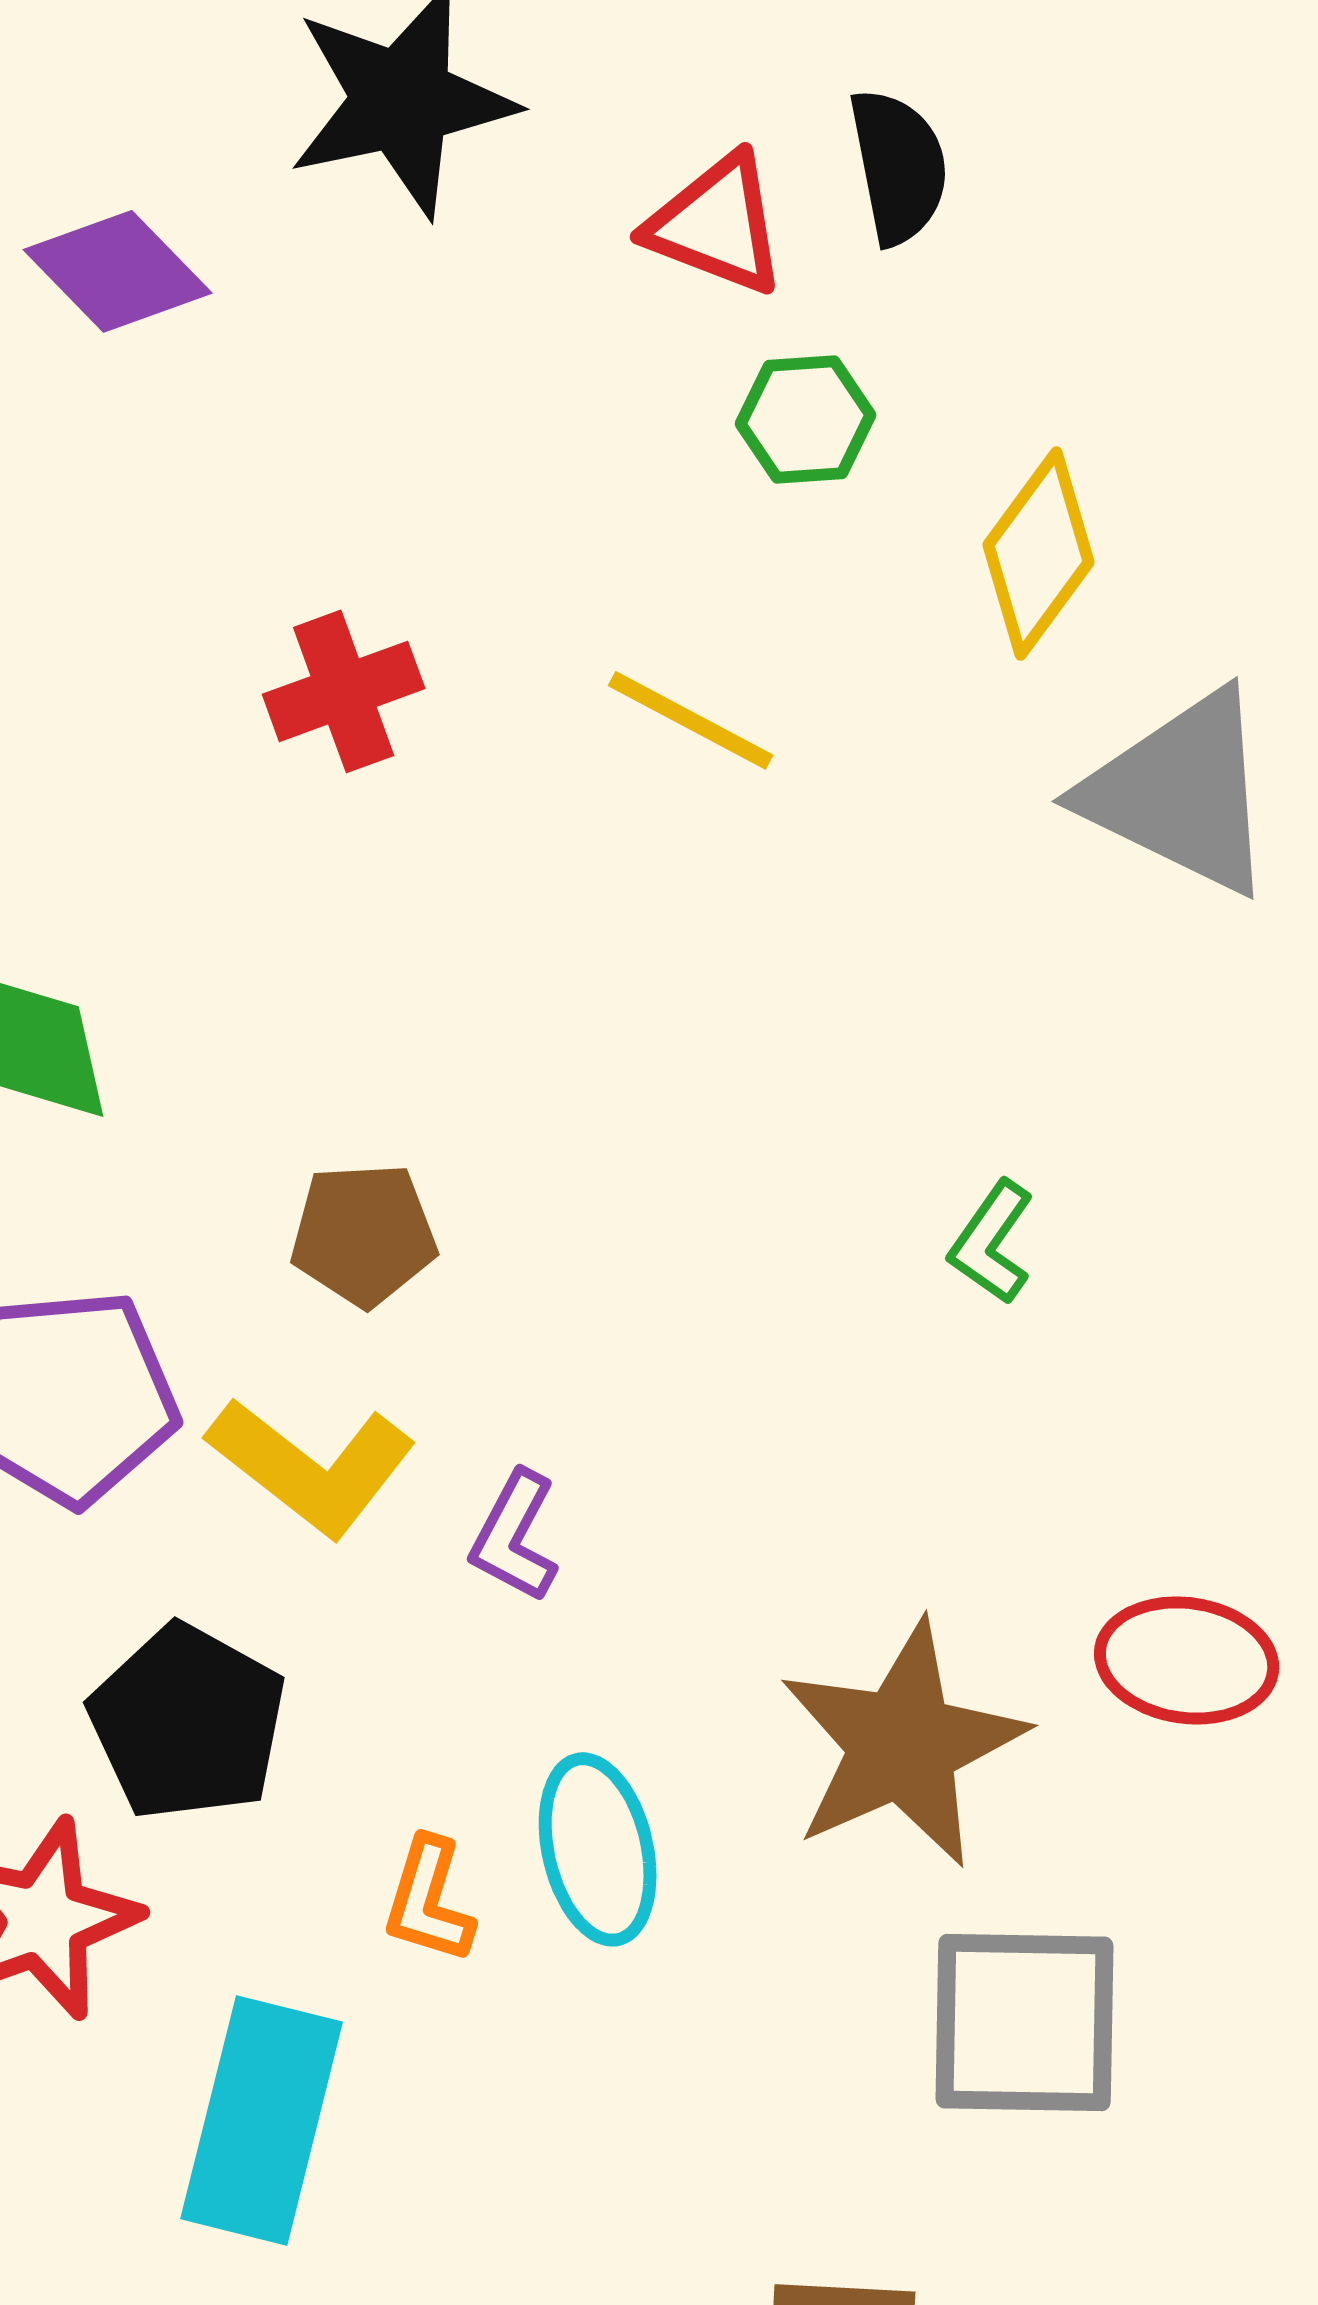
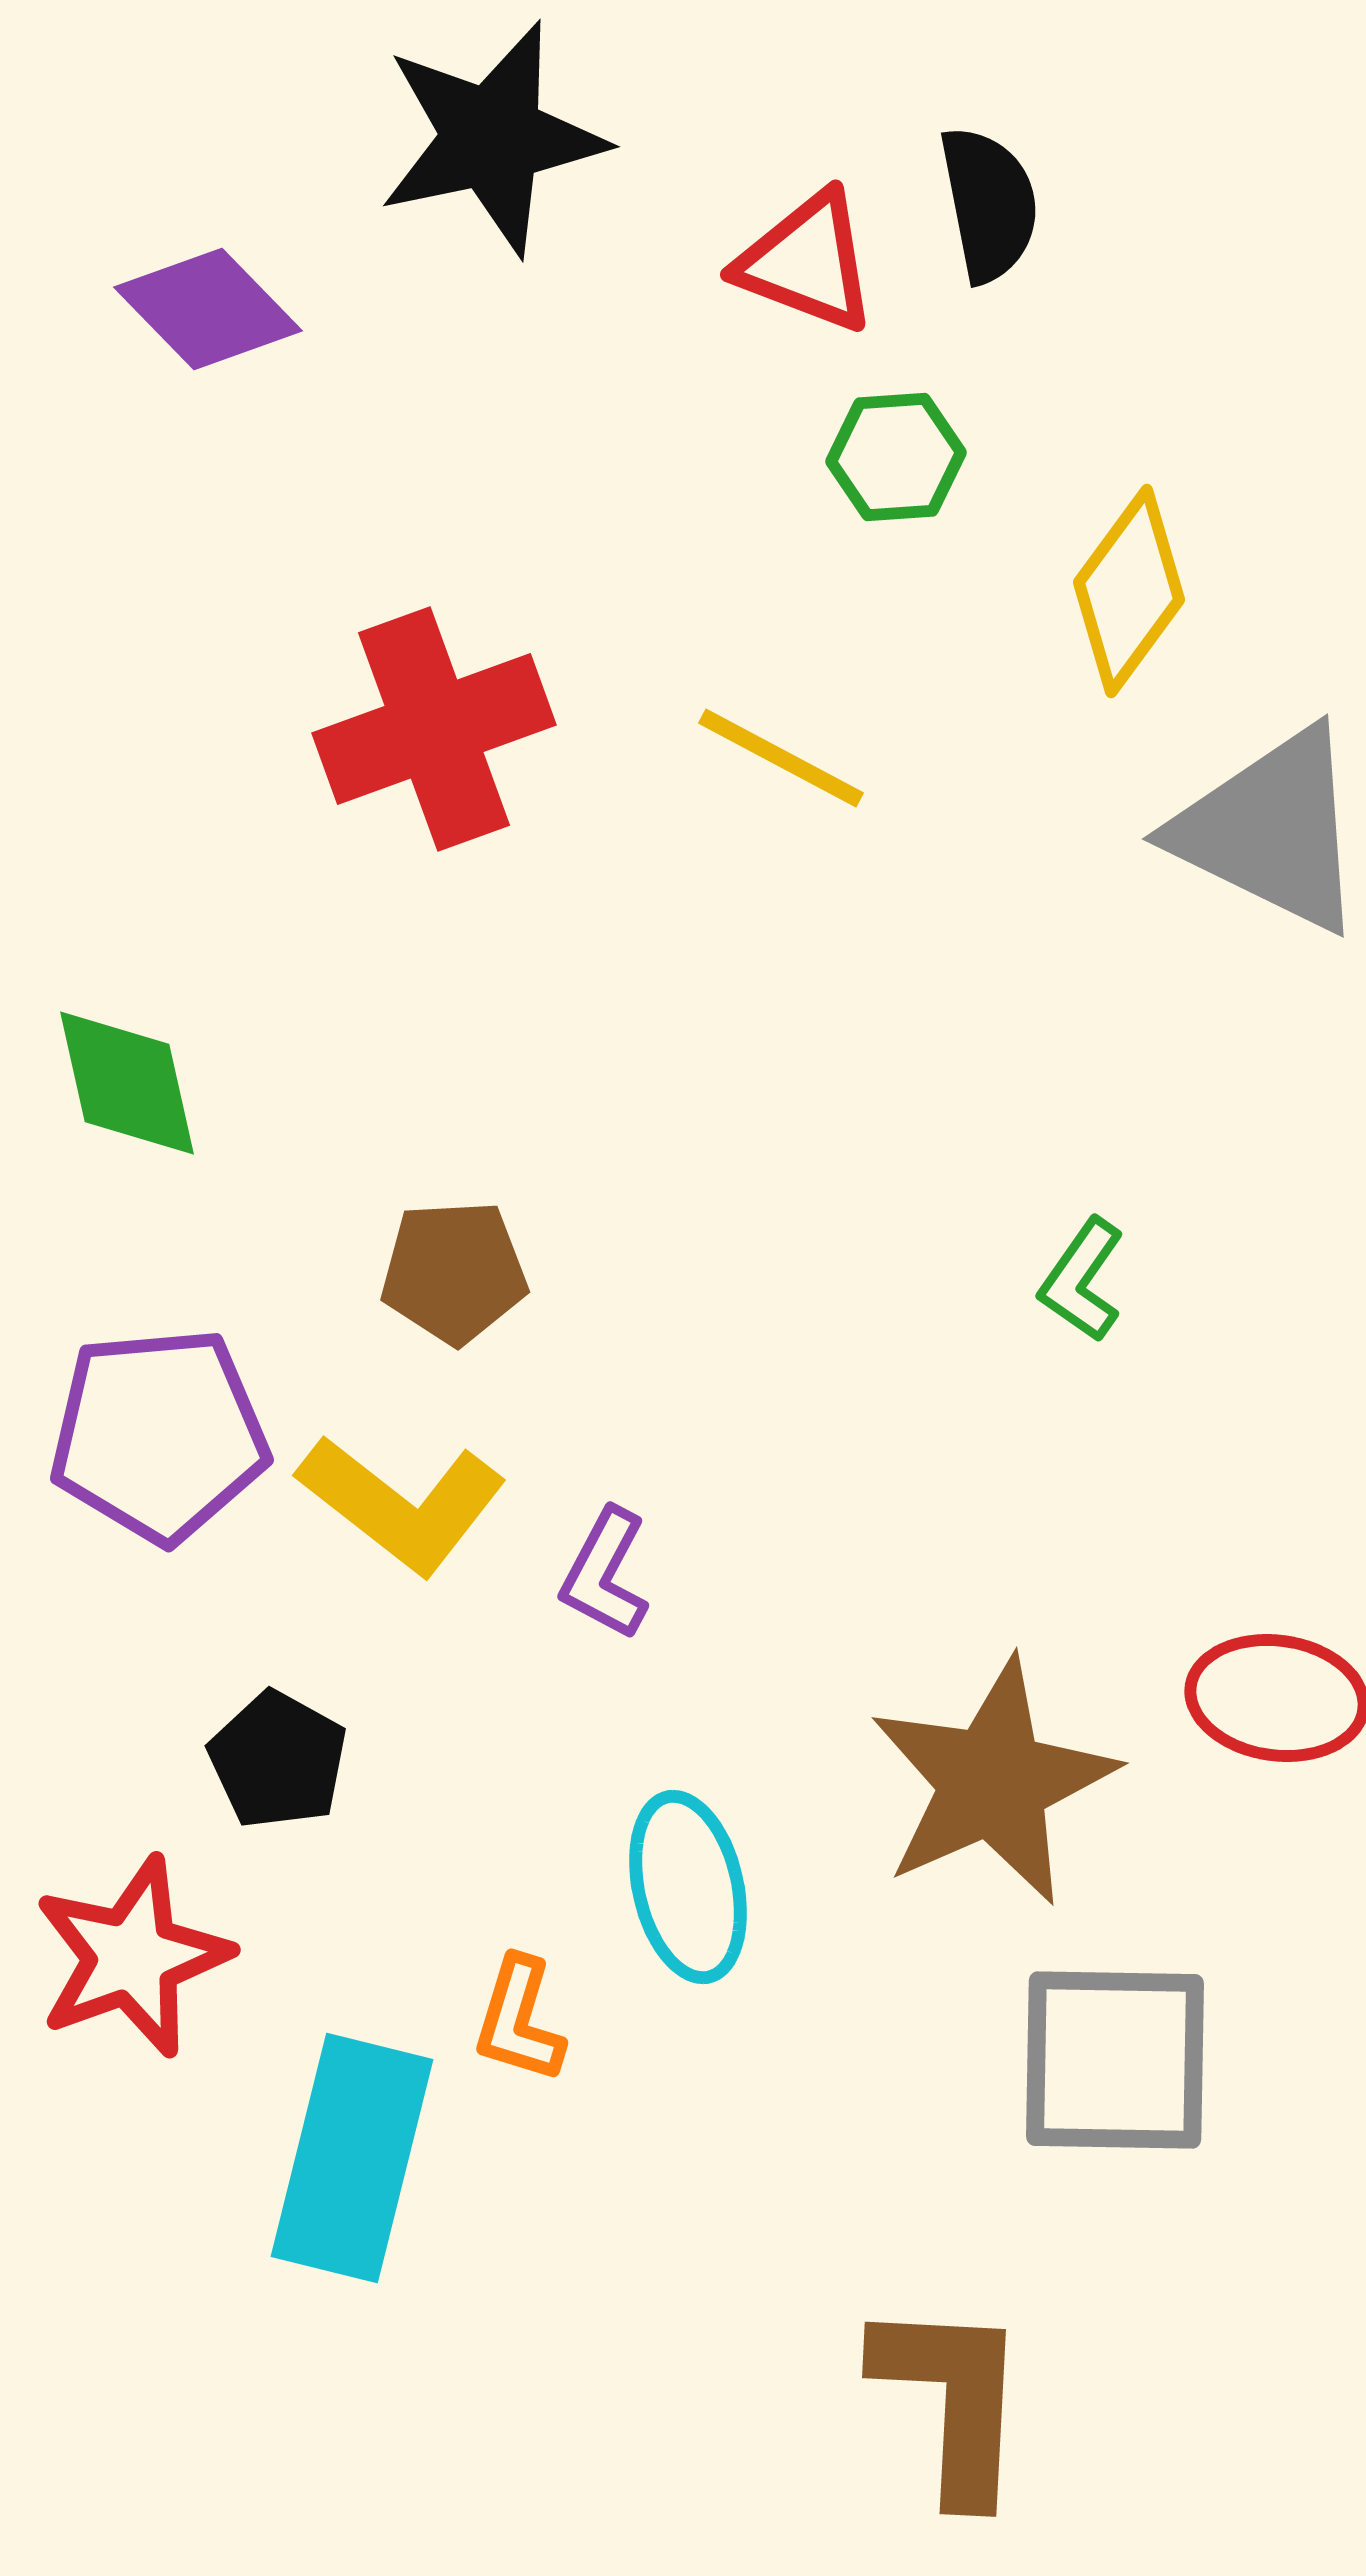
red cross: (344, 691) -> (434, 729), size x1.5
black pentagon: (188, 1722) -> (278, 1760), size x0.7
orange L-shape: (429, 1900) -> (519, 2020), moved

